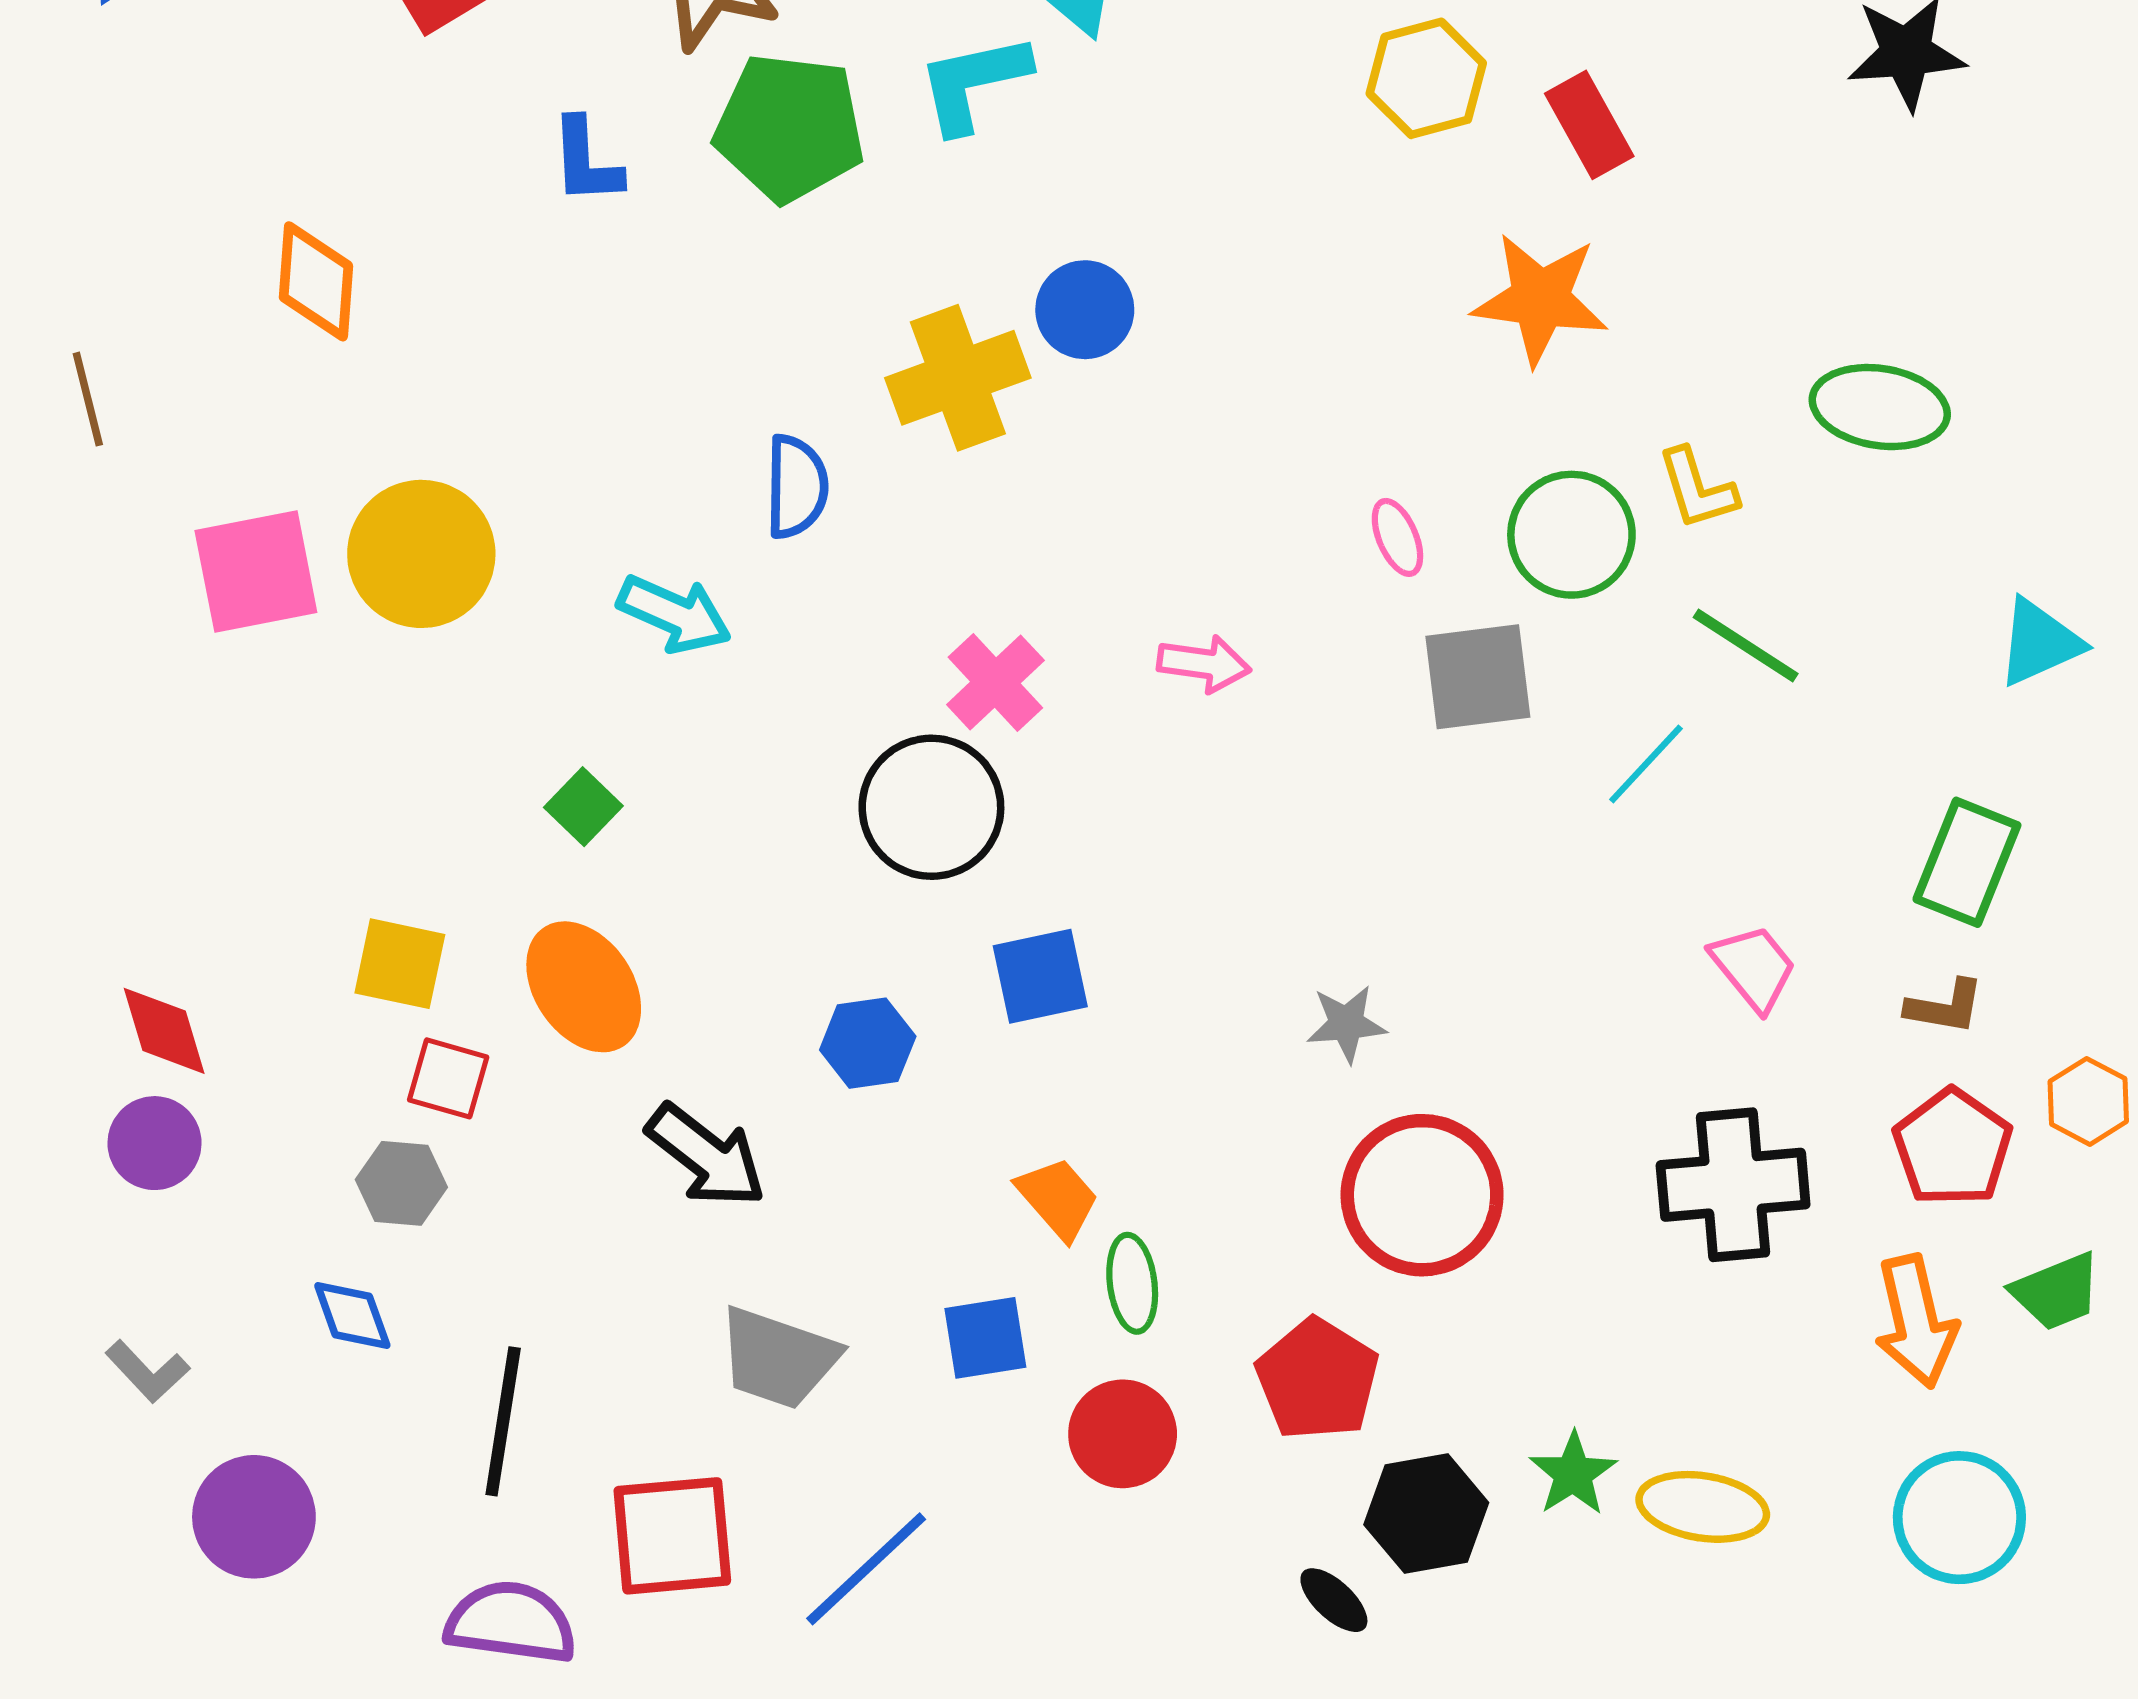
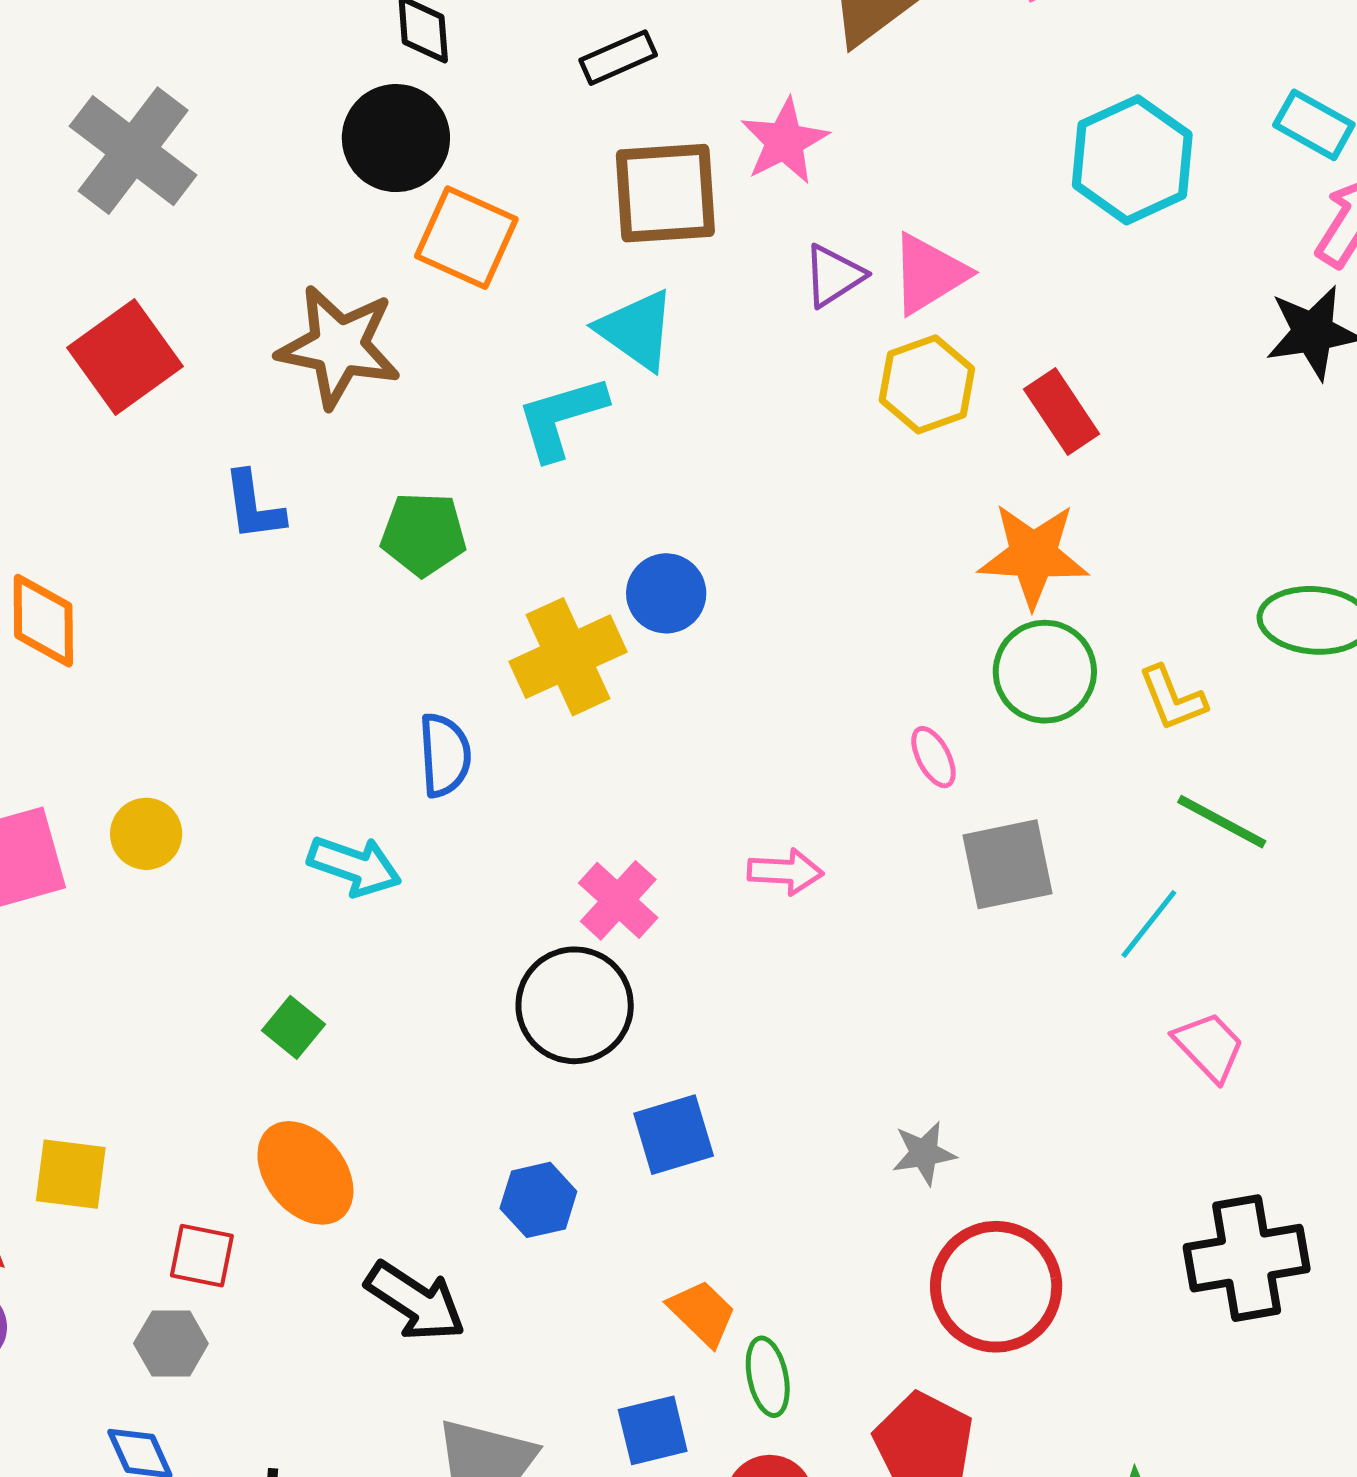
green pentagon: (790, 128) -> (423, 534), moved, size x0.7
green circle: (1571, 535) -> (1045, 672), moved
yellow circle: (421, 554) -> (146, 834), size x0.6
yellow square: (400, 964) -> (71, 1174), moved
pink trapezoid: (1754, 968) -> (1209, 1046), moved

